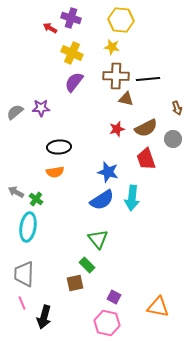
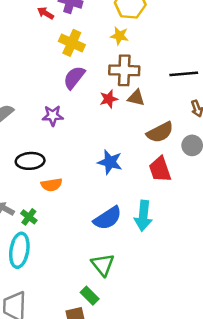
black line: (148, 79) -> (184, 74), moved
purple star: (41, 108) -> (53, 116), moved
red star: (117, 129) -> (109, 99), moved
black ellipse: (59, 147) -> (30, 161), moved
blue star: (108, 172) -> (110, 162), moved

